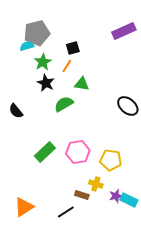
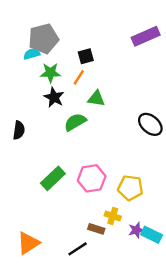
green star: (43, 62) -> (51, 73), turned 30
black semicircle: (16, 111) -> (19, 130), turned -133

